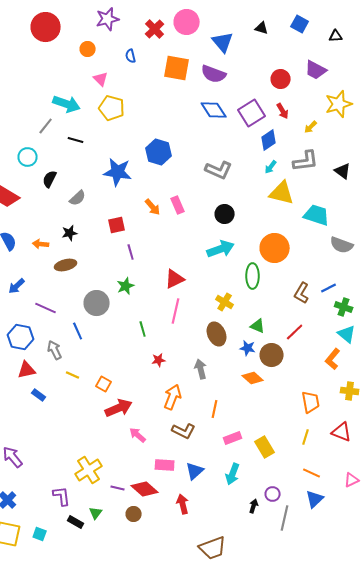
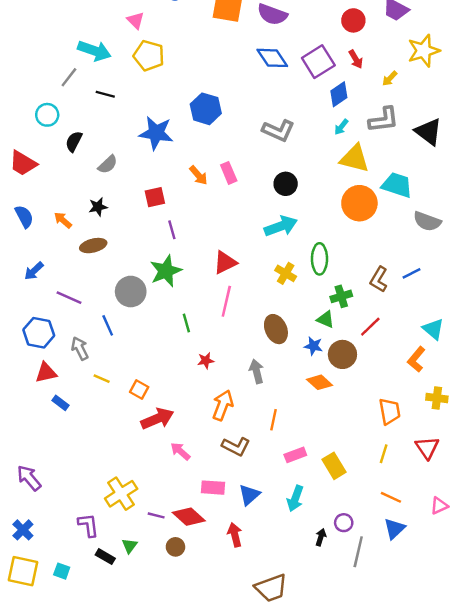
black triangle: (343, 171) -> (428, 132), size x1.4
orange arrow: (41, 244) -> (63, 220), turned 35
orange circle: (275, 248) -> (359, 203), moved
green star: (126, 286) -> (166, 271), size x1.5
yellow cross: (225, 302) -> (286, 273), moved
green cross: (344, 307) -> (341, 296), moved, turned -36
red triangle: (342, 432) -> (427, 448), turned 35

